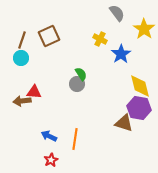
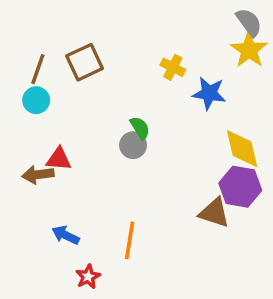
gray semicircle: (117, 13) -> (249, 22), moved
blue star: (121, 54) -> (209, 93), turned -30
blue arrow: (49, 136) -> (66, 235), moved

